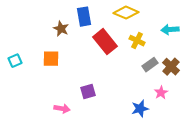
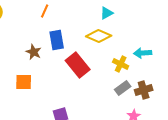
yellow cross: (137, 41) -> (121, 64), moved
brown cross: (171, 67) -> (144, 90), turned 30

